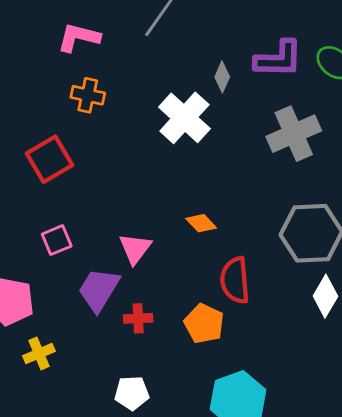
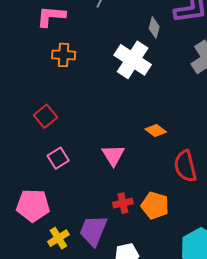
red square: (50, 159) -> (46, 116), moved, size x0.7
purple trapezoid: (99, 290) -> (93, 231), moved
orange pentagon: (204, 324) -> (155, 206), moved

